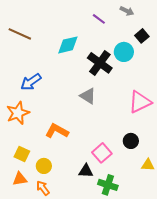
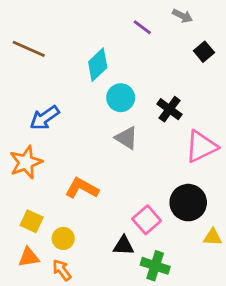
cyan diamond: (68, 45) -> (98, 65), turned -30
cyan circle: (124, 52) -> (121, 98), moved
black cross: (100, 63) -> (170, 109), moved, size x0.7
black circle: (131, 141) -> (188, 203), size x1.6

